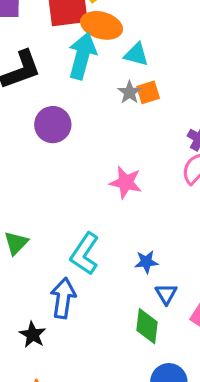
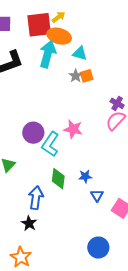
purple circle: (53, 125) -> (33, 133), moved
cyan L-shape: (85, 254) -> (50, 144), moved
green diamond: (147, 326) -> (58, 179), moved
black star: (33, 335) -> (29, 223), moved

